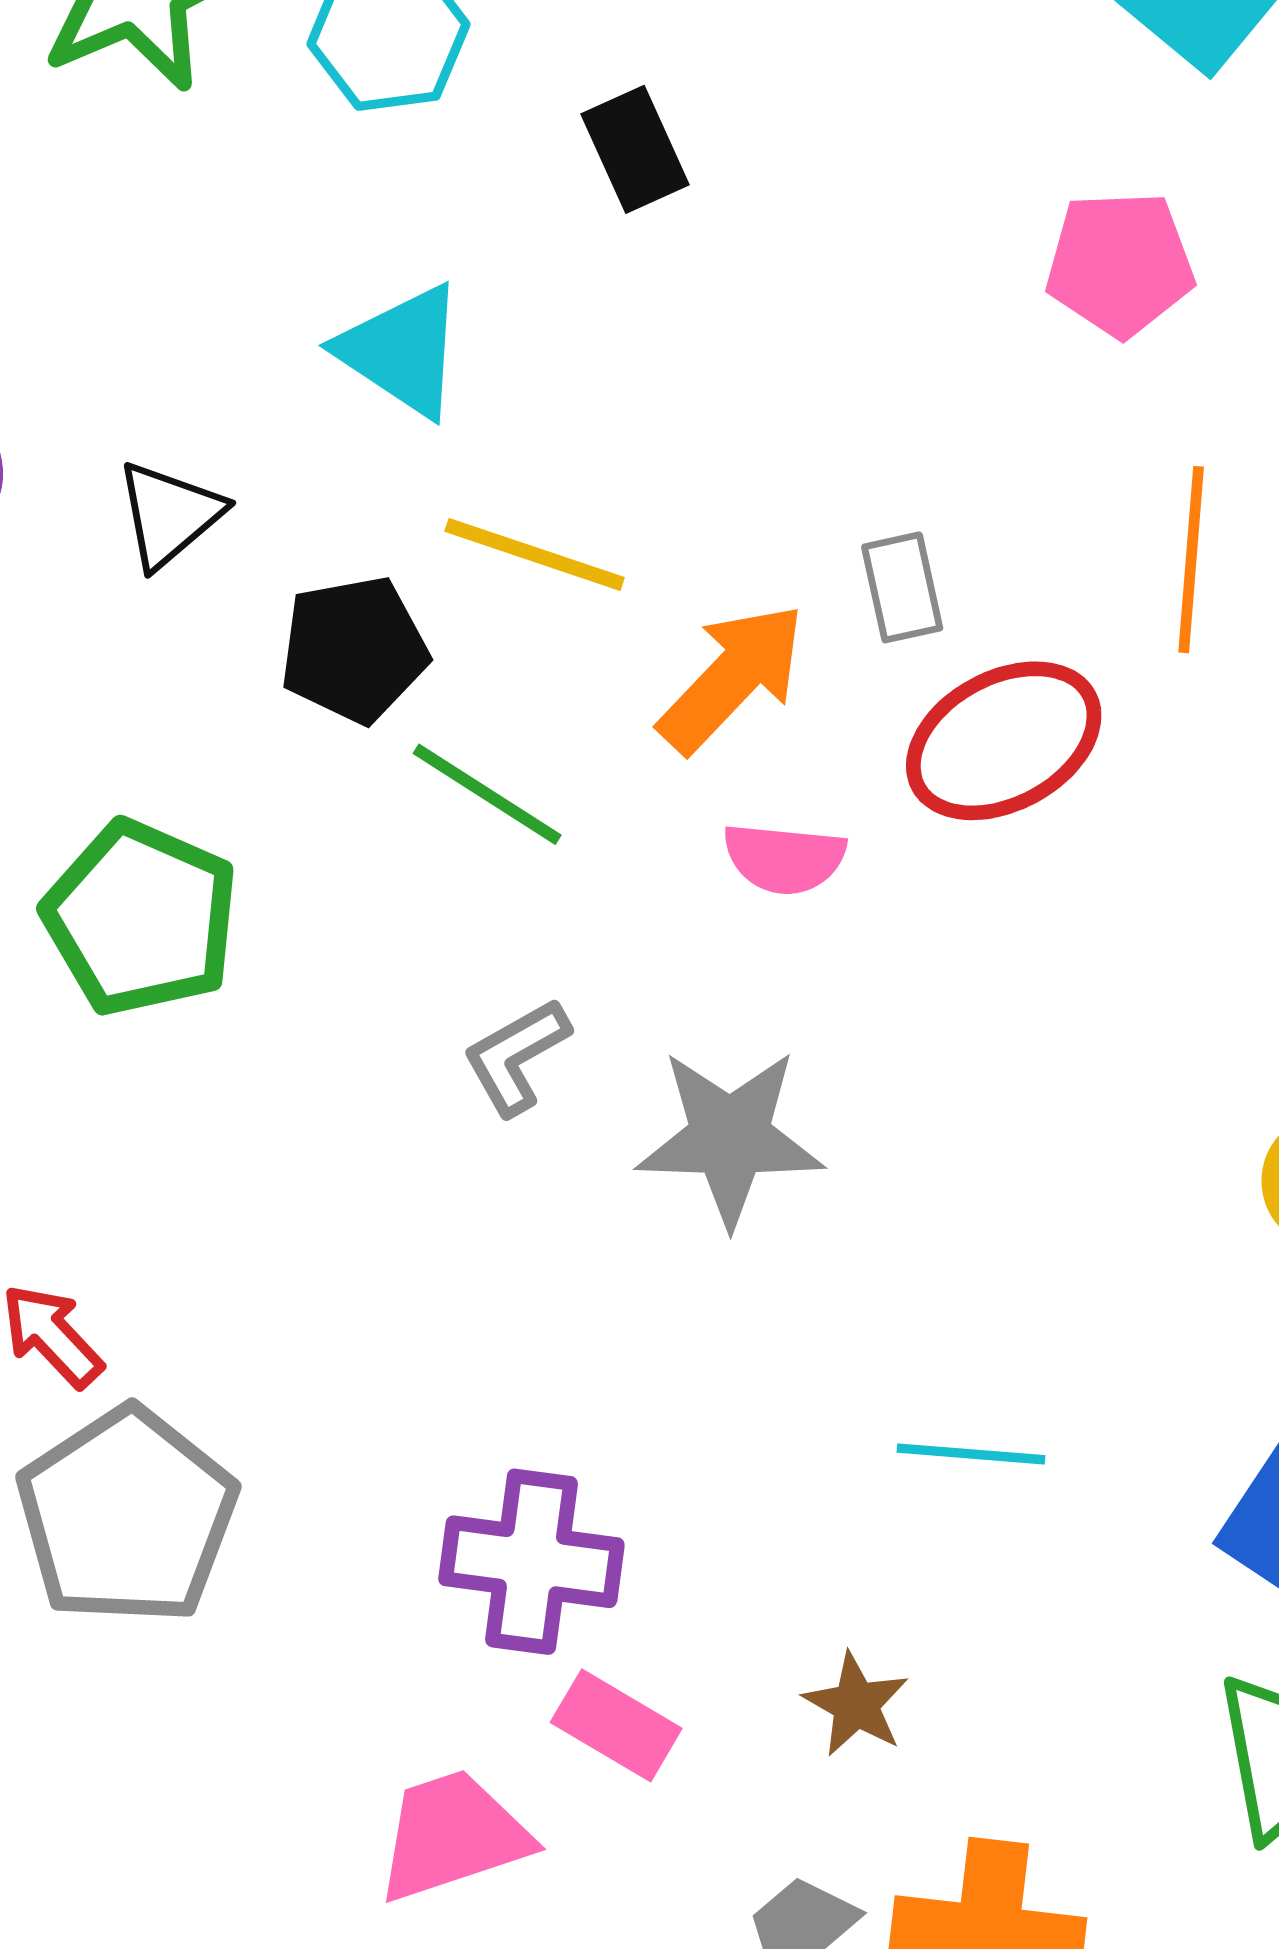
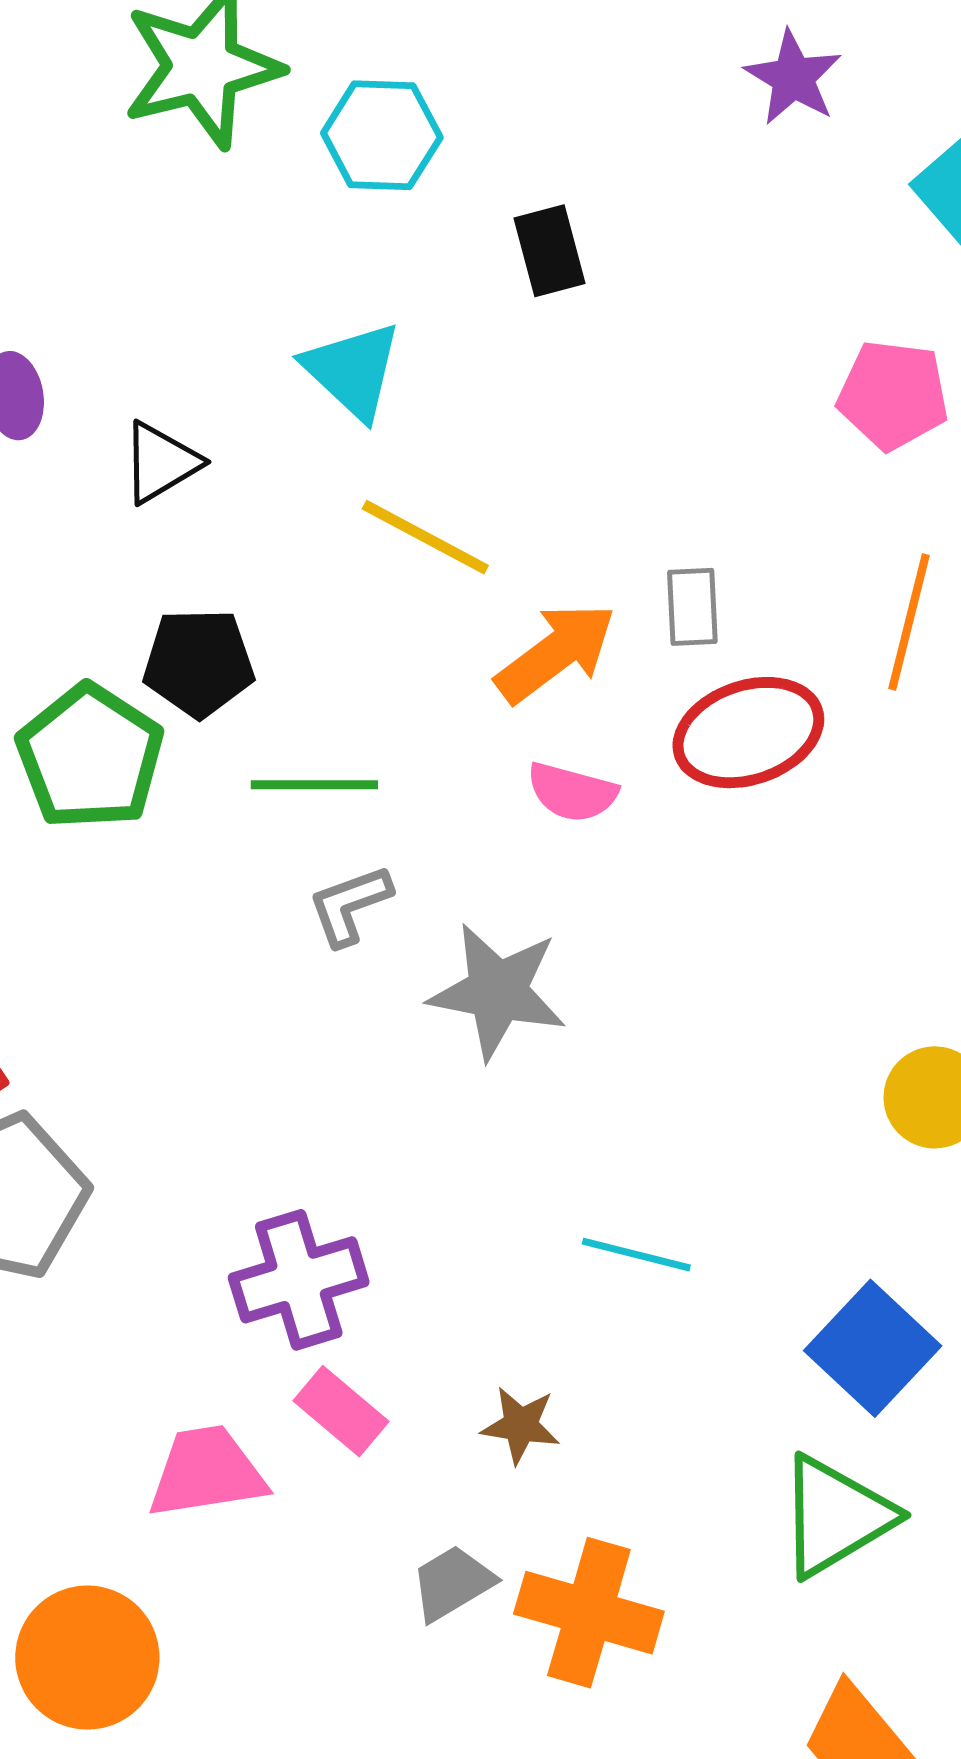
black pentagon: (354, 650) -> (199, 663), moved
green line: (487, 794) -> (314, 785), moved, turned -42
purple cross: (531, 1562) -> (299, 1280), turned -34
brown star: (856, 1704) -> (520, 1425), turned -30

